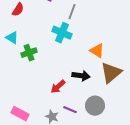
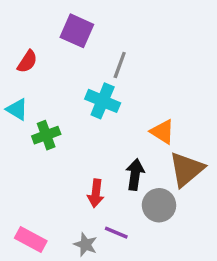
black arrow: (81, 76) -> (135, 174), turned -90
red arrow: (58, 87) -> (96, 193), turned -42
gray circle: (95, 106) -> (159, 205), moved

